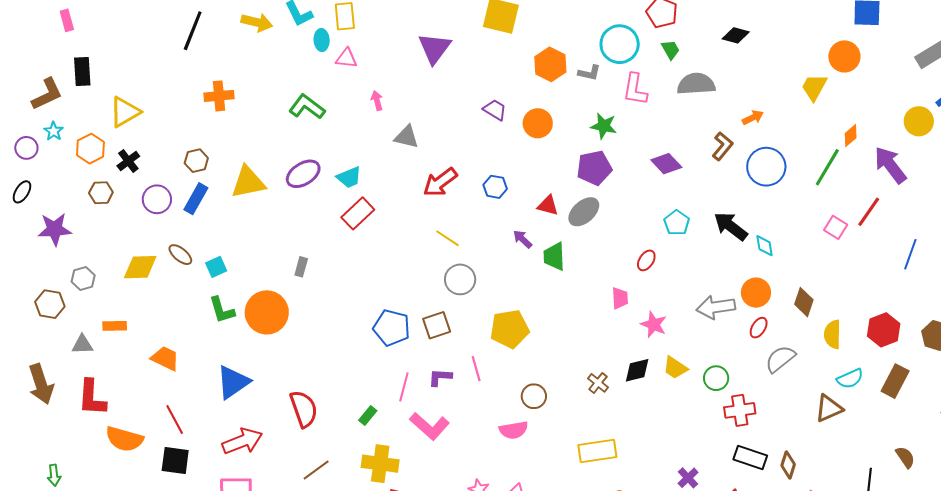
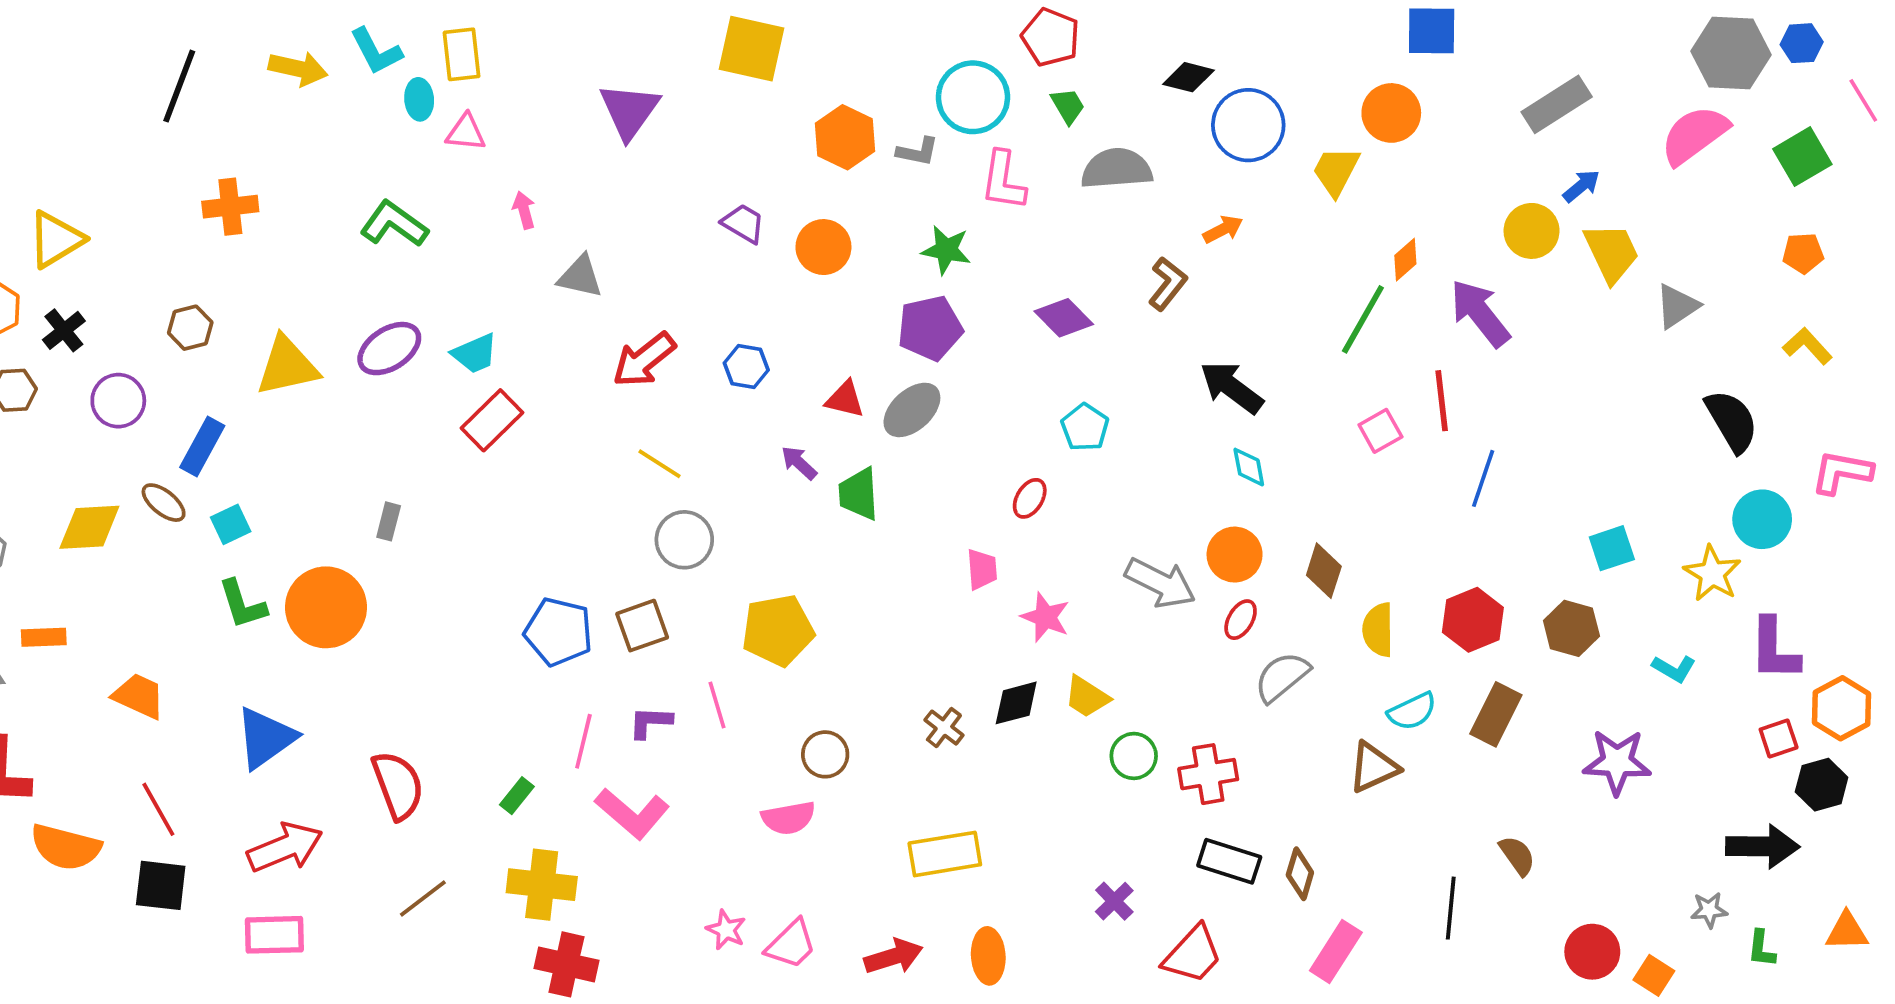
blue circle: (766, 167) -> (1248, 125), moved
blue rectangle: (196, 199) -> (202, 447), moved
red line: (869, 212) -> (1442, 401), turned -40
black arrow: (731, 226) -> (1231, 387), moved
pink square: (836, 227) -> (1380, 431), turned 30
blue line: (910, 254) -> (1483, 478), moved
gray arrow: (716, 307) -> (1160, 583), turned -144
green circle: (716, 378) -> (1134, 756), moved

